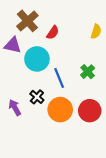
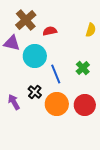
red semicircle: (53, 33) -> (50, 31), turned -136

